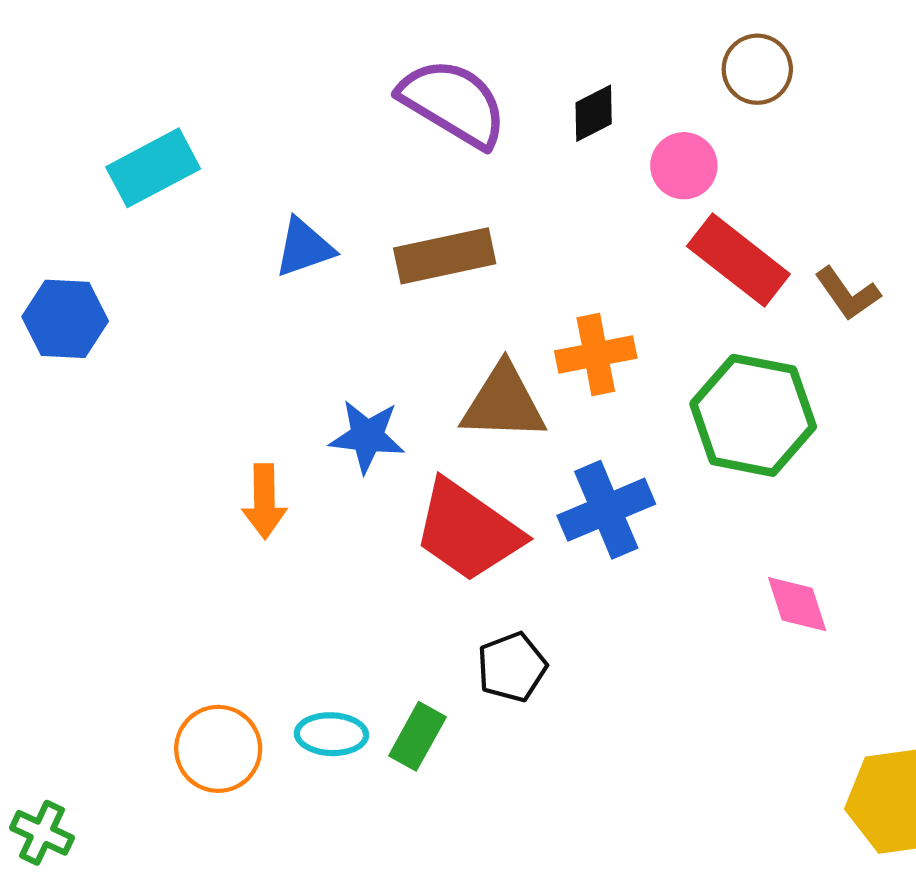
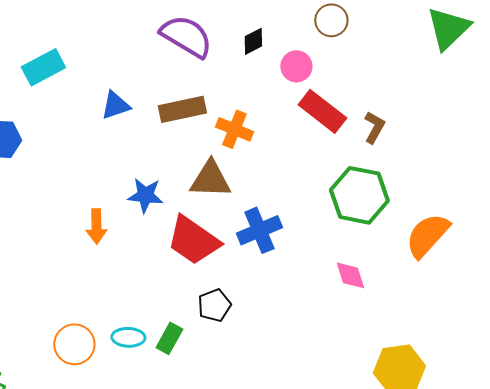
brown L-shape: (847, 294) -> (374, 127), turned -116
orange cross: (596, 355) -> (234, 129), moved, turned 33
green hexagon: (753, 415) -> (359, 195), moved

